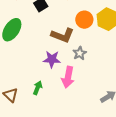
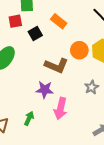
gray star: (80, 53) -> (92, 87), moved

